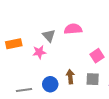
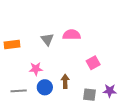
pink star: (39, 52) -> (36, 69), moved
gray square: (93, 79) -> (89, 95), moved

